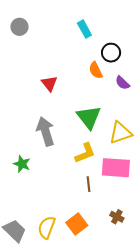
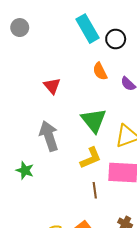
cyan rectangle: (84, 29) -> (87, 29), size x1.5
black circle: (111, 53) -> (116, 39), moved

